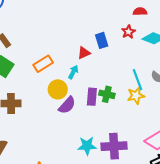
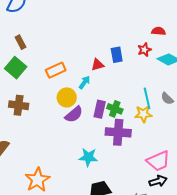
purple cross: (114, 146) -> (118, 132), moved

